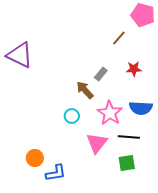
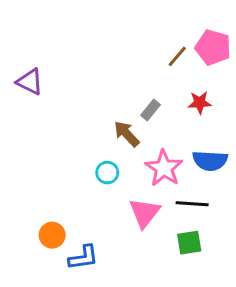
pink pentagon: (143, 15) -> (213, 47), moved
purple triangle: (20, 55) -> (30, 82), size x0.7

